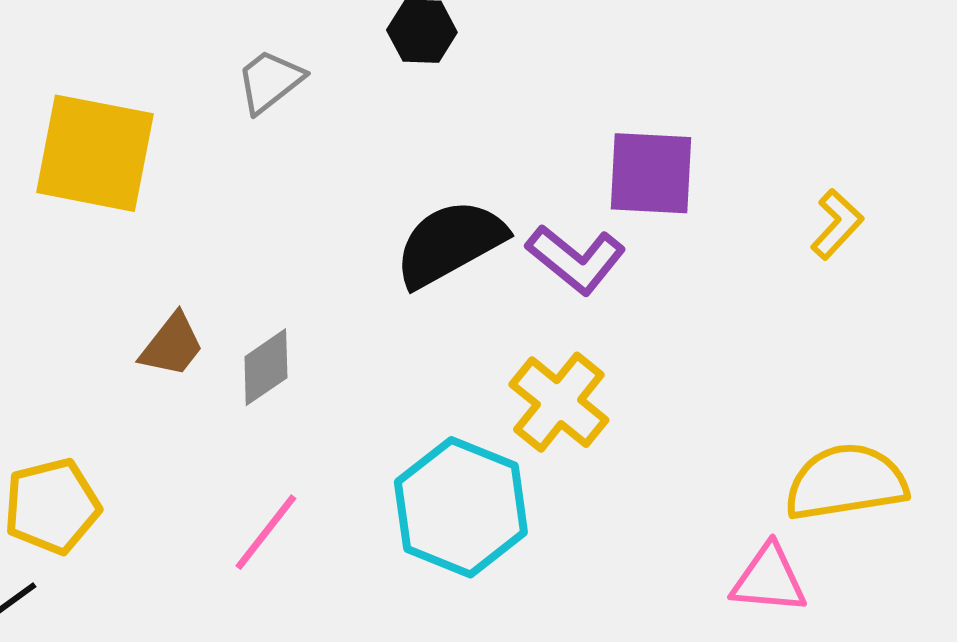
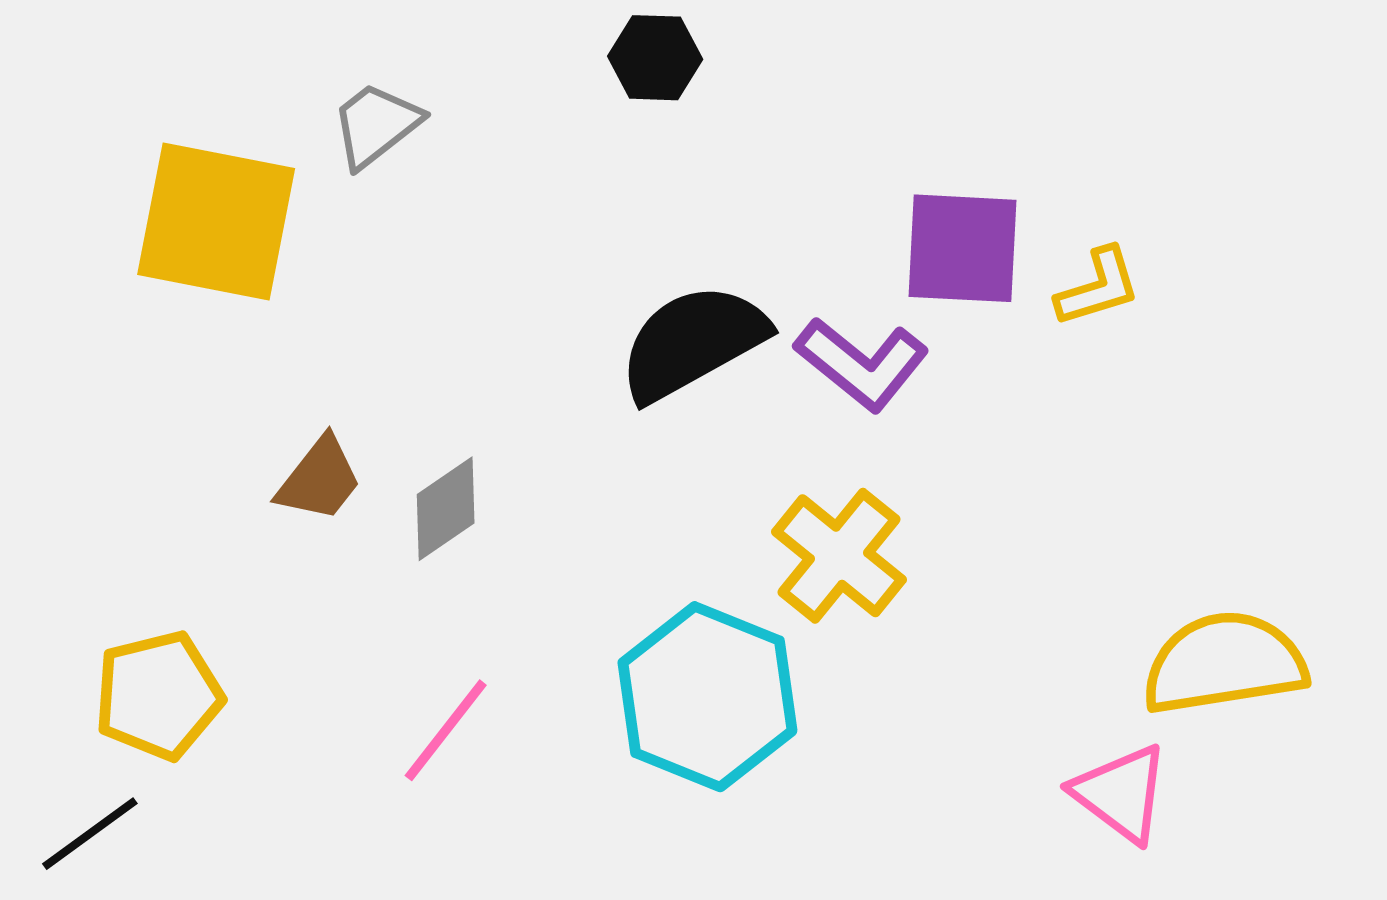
gray trapezoid: (270, 81) -> (376, 125), moved
yellow L-shape: (837, 224) -> (1098, 287), moved, turned 30
pink triangle: (769, 579) -> (1121, 793), turned 32

